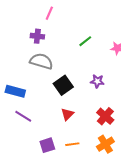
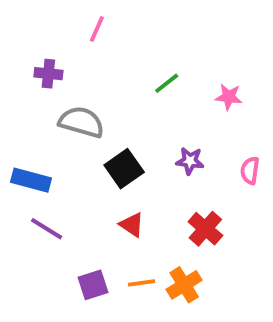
purple cross: (37, 36) -> (48, 74), moved
red triangle: (67, 114) -> (132, 225), turned -40
orange cross: (105, 144) -> (184, 285), moved

